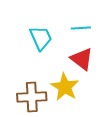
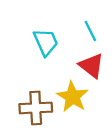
cyan line: (81, 28) -> (90, 31), turned 66

